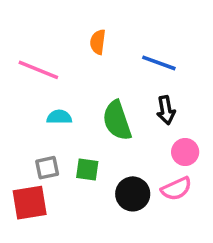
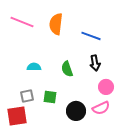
orange semicircle: (98, 42) -> (56, 24), size x1.5
pink line: (38, 70) -> (22, 22), moved
green semicircle: (117, 121) -> (67, 69), size x0.7

